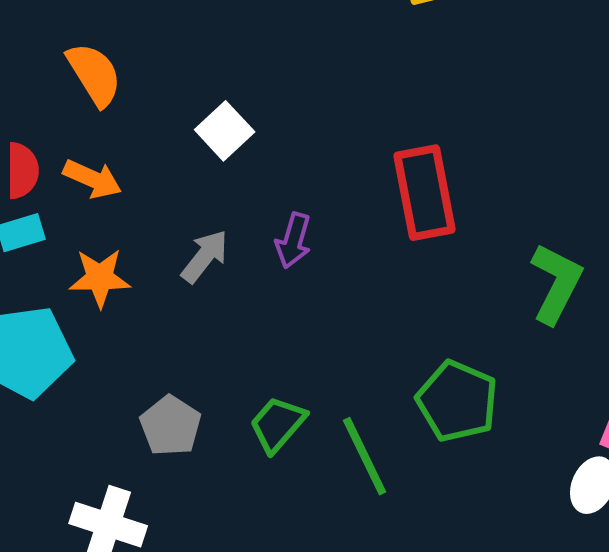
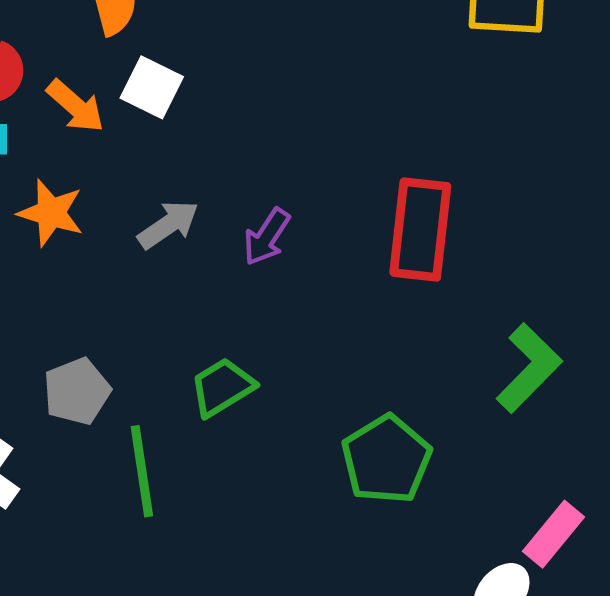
white square: (225, 131) -> (152, 87), moved, turned -38
green trapezoid: (278, 424) -> (222, 387), moved
green line: (365, 456) -> (142, 471), moved

